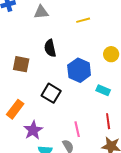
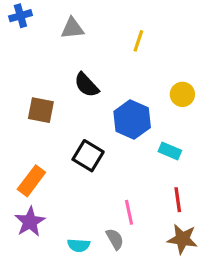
yellow line: (83, 20) -> (138, 41), turned -56
black semicircle: (50, 48) -> (86, 85), turned -30
purple star: (33, 130) -> (30, 222), moved

